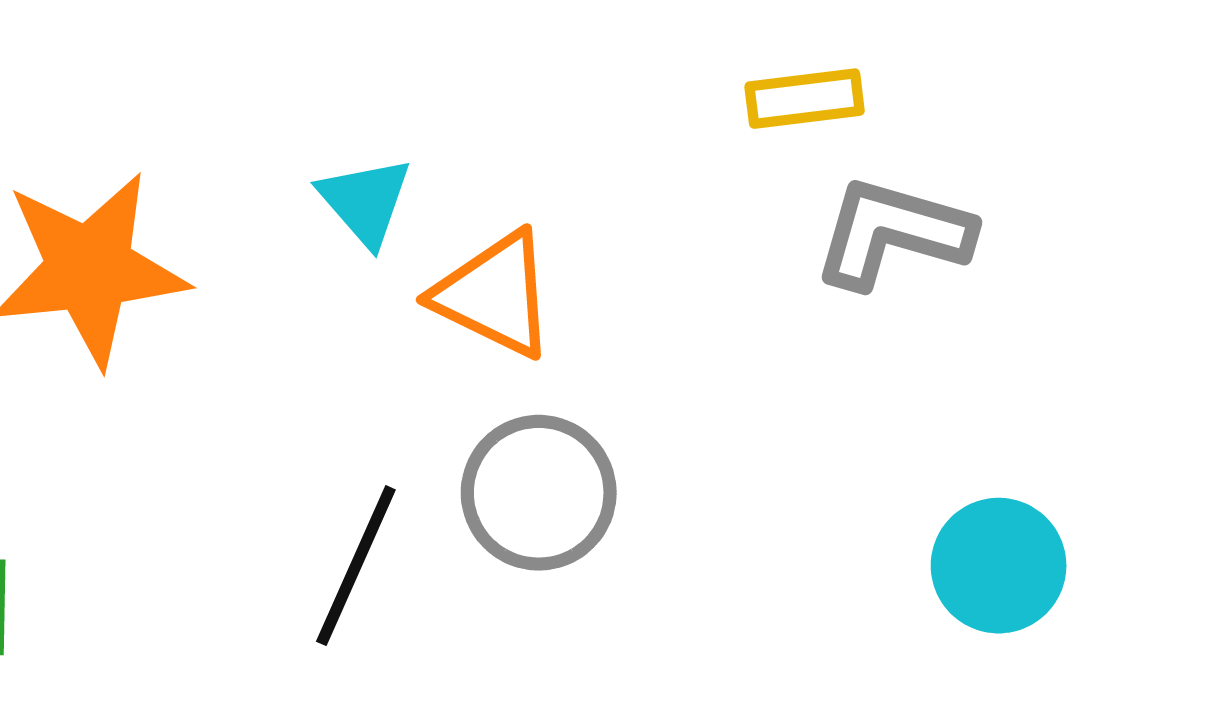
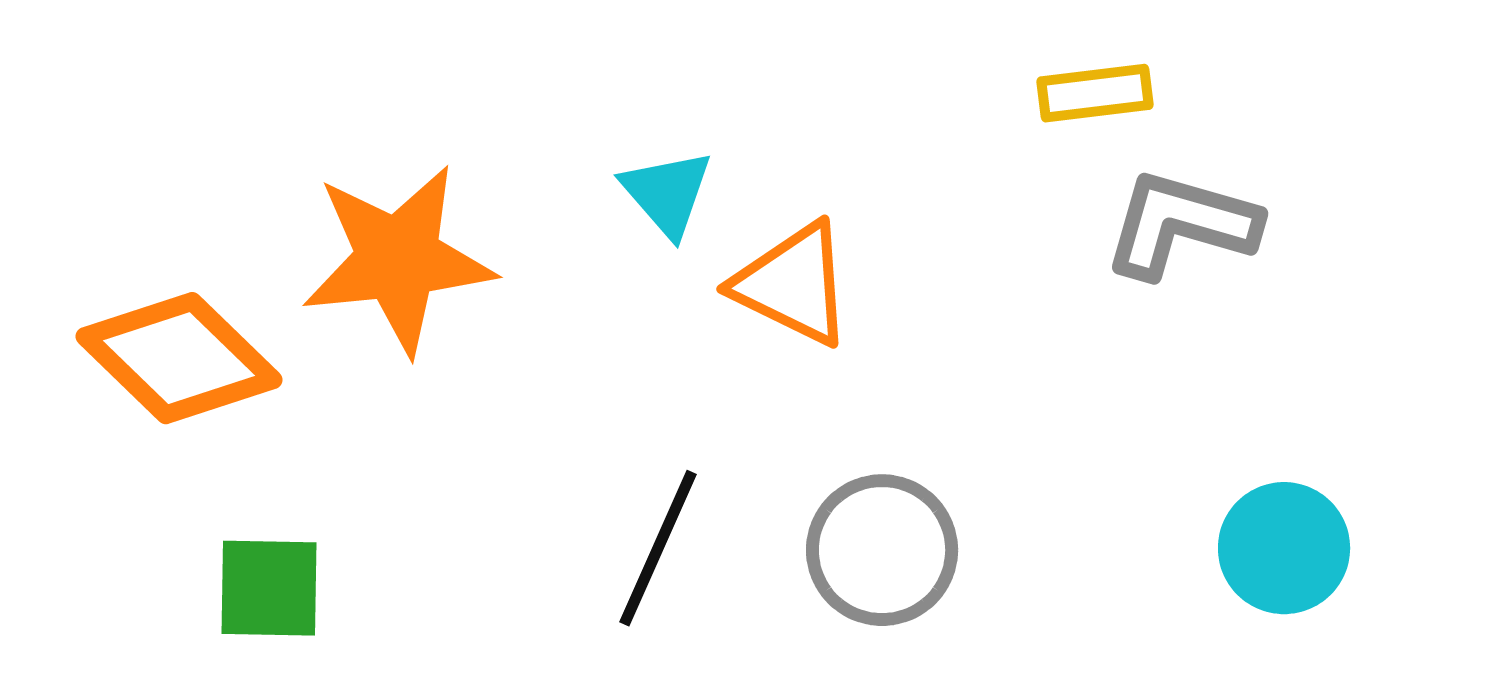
gray circle: (539, 493) -> (882, 550), moved

